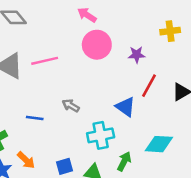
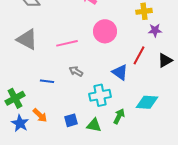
yellow cross: (170, 31) -> (144, 11), moved
pink circle: (97, 45) -> (105, 31), moved
purple star: (137, 55) -> (155, 30), moved
pink line: (45, 61) -> (67, 43), moved

